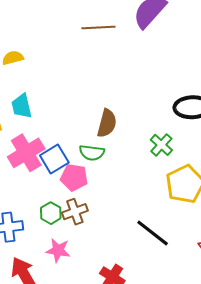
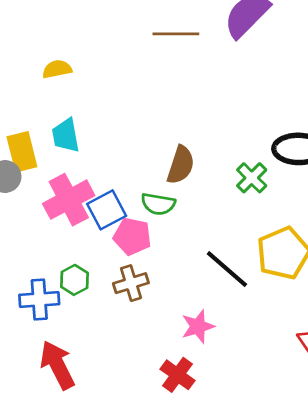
green cross: (161, 145) -> (252, 178), moved
green hexagon: (51, 213) -> (74, 280), moved
black line: (153, 233) -> (227, 269), moved
pink star: (58, 250) -> (198, 326), moved, turned -30

